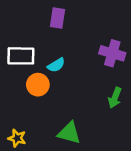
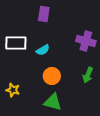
orange circle: (38, 85) -> (52, 76), moved
yellow star: (17, 138) -> (13, 90), moved

